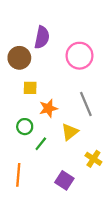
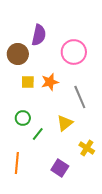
orange star: (48, 108) -> (50, 82), moved

